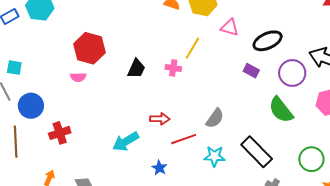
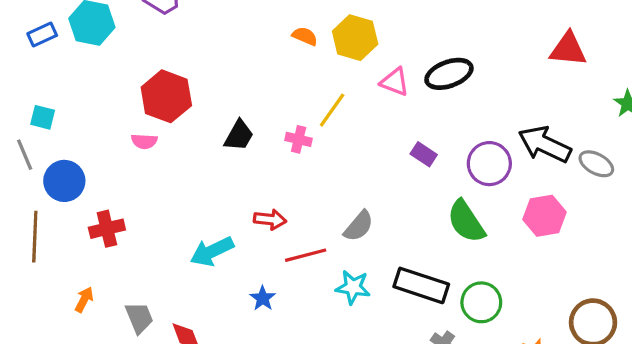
black ellipse: (268, 41) -> (449, 74), moved
black rectangle: (257, 152) -> (421, 285), turned -32
green circle: (311, 159) -> (481, 302), moved

